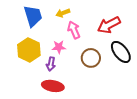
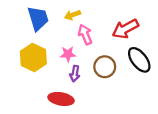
purple arrow: (51, 64) -> (75, 74), moved

